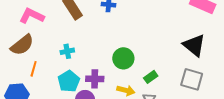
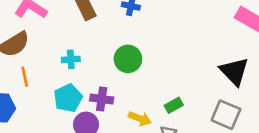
green circle: (123, 58) -> (128, 59), moved
orange line: (34, 69) -> (25, 77), turned -35

